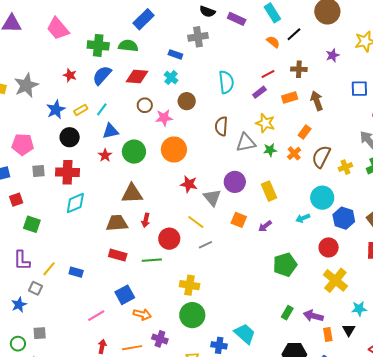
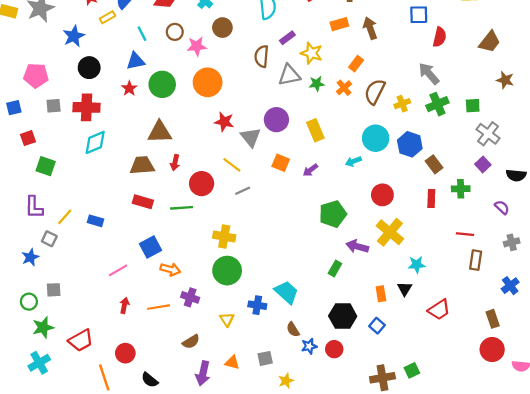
purple rectangle: (259, 92) -> (287, 38), moved
cyan line: (102, 109) -> (142, 34), moved, turned -64
yellow rectangle: (81, 110) -> (107, 17), moved
blue hexagon: (344, 218) -> (410, 144), moved
purple arrow: (313, 316) -> (357, 246), moved

